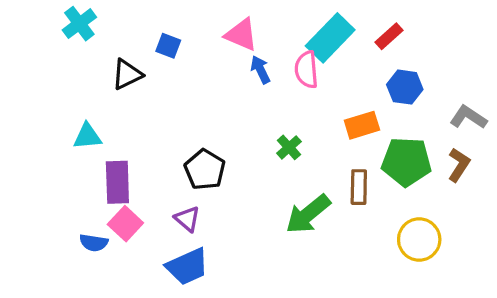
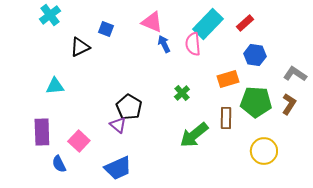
purple rectangle: (117, 182) -> (42, 132), moved
purple triangle: (187, 219) -> (118, 125), moved
blue semicircle: (94, 243) -> (59, 164), moved, turned 54

